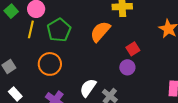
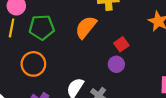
green pentagon: (59, 30) -> (42, 27), turned 30

